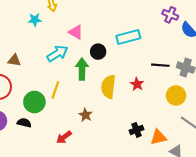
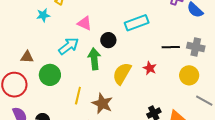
yellow semicircle: (108, 87) -> (122, 74), turned 30
yellow line: (55, 90) -> (78, 96), moved
green circle: (34, 102) -> (50, 75), moved
brown star: (86, 115) -> (102, 103), size x1.5

